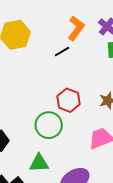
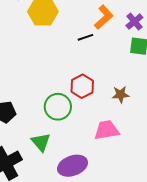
green triangle: (39, 163) -> (41, 142), turned 40

